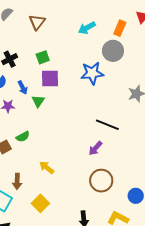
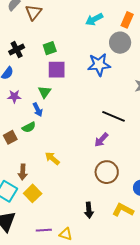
brown triangle: (37, 22) -> (33, 12), moved
blue arrow: (23, 88) -> (38, 110), moved
yellow square: (40, 203) -> (33, 193), moved

